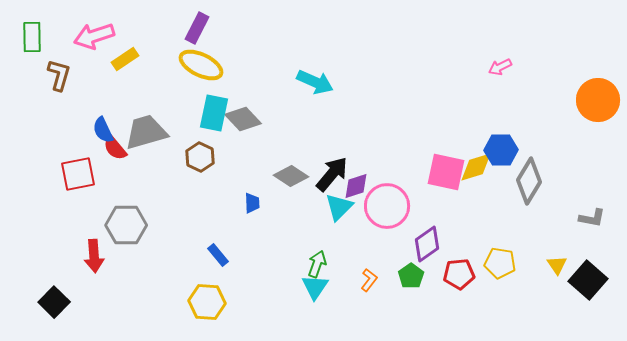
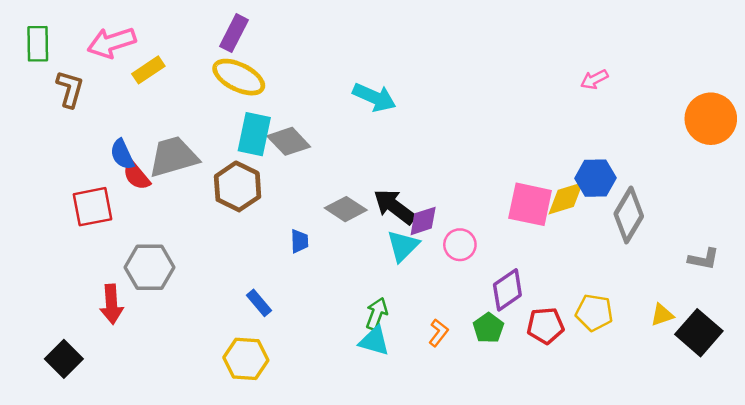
brown hexagon: (200, 157) -> (238, 186), size x1.4
black arrow: (332, 174) -> (394, 207), turned -93
pink circle: (387, 206) -> (460, 245), size x0.6
yellow triangle: (557, 265) -> (662, 315), turned 45
cyan triangle: (315, 287) -> (374, 341), turned -48

